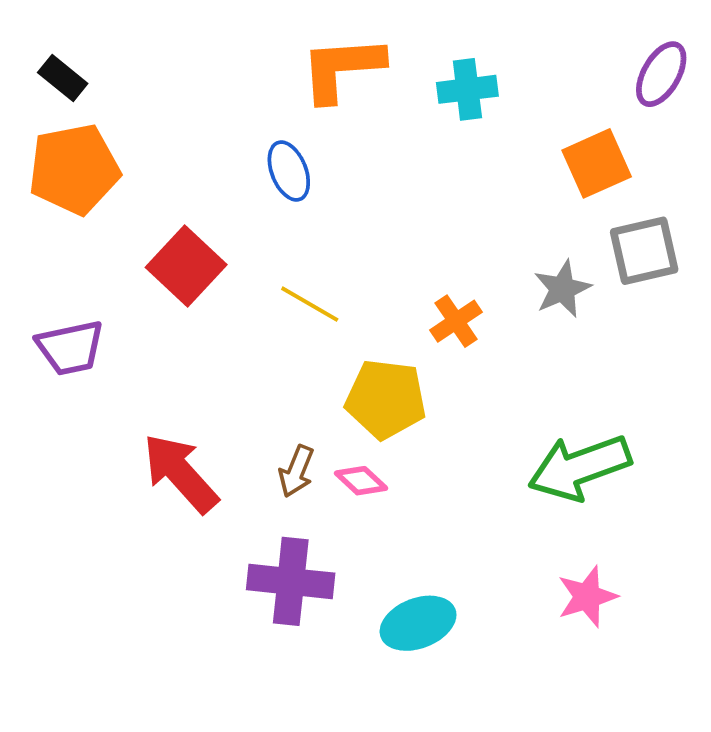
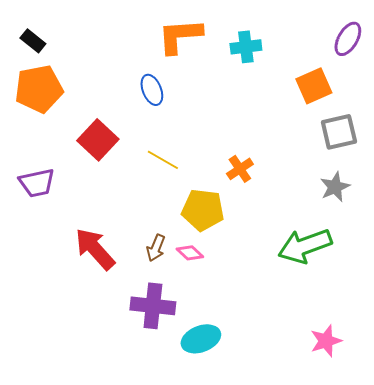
gray star: (562, 289) -> (335, 187), moved
pink star: (587, 597) -> (326, 341), moved
cyan ellipse: (418, 623) -> (201, 339), moved

